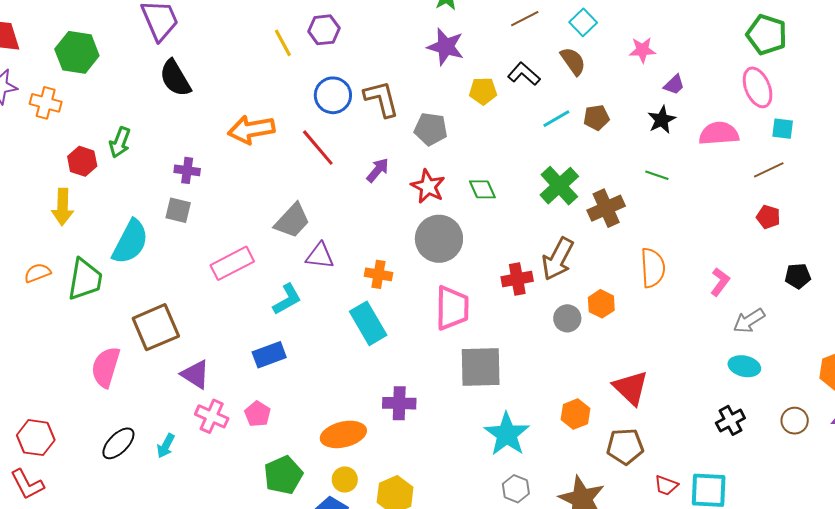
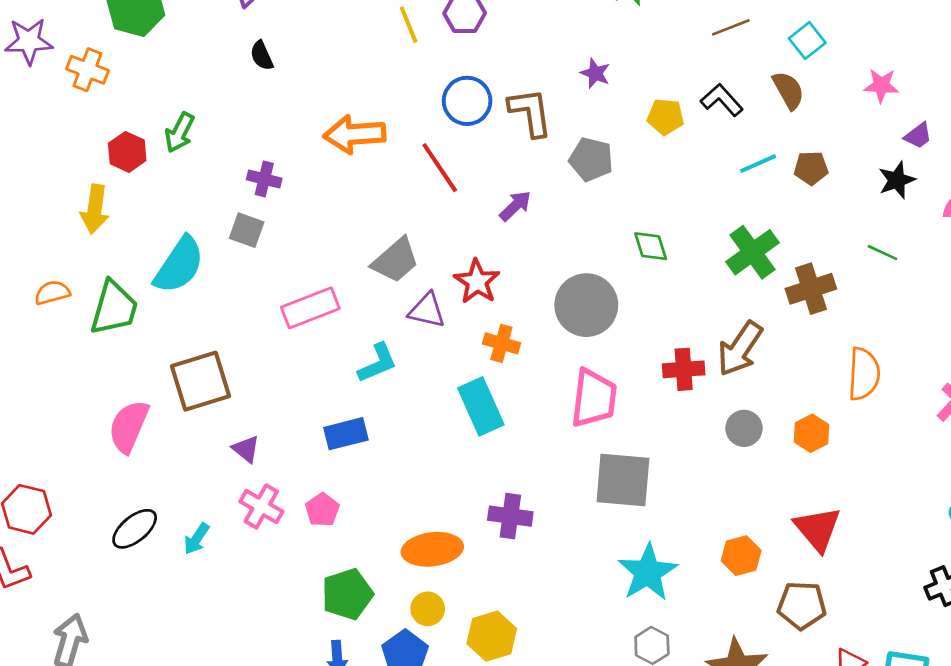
purple star: (446, 47) -> (595, 73), moved, size x0.6
black semicircle: (175, 78) -> (262, 56), size x0.6
red star: (428, 186) -> (477, 282), moved
orange hexagon: (601, 304) -> (811, 433), moved
purple triangle: (195, 374) -> (246, 449), size x0.7

